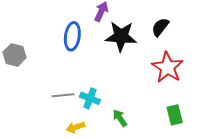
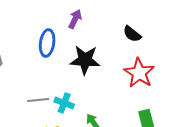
black semicircle: (160, 27) -> (132, 34), turned -90
black star: (121, 36) -> (85, 60), moved

